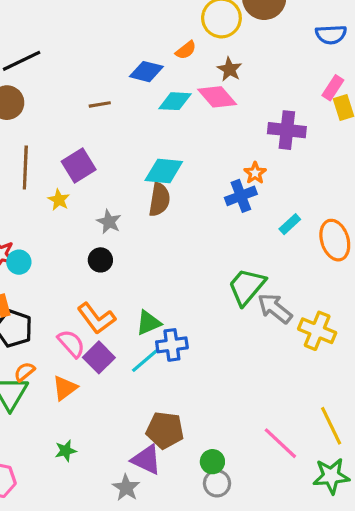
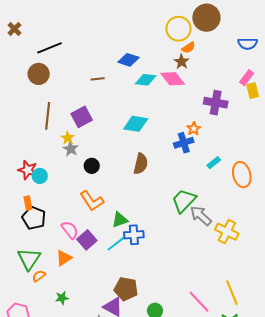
orange semicircle: (186, 50) -> (189, 48), moved
brown semicircle: (159, 200) -> (141, 164), moved
gray star: (109, 222) -> (71, 149), moved
black circle: (100, 260) -> (92, 166), moved
orange L-shape: (96, 318) -> (92, 201), moved
orange semicircle: (24, 372) -> (39, 276), moved

